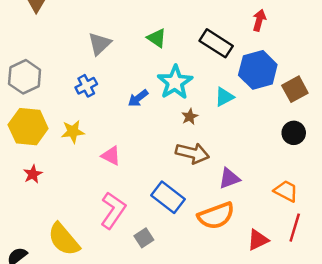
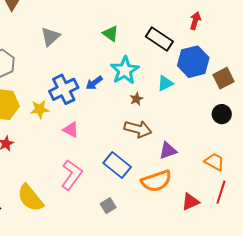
gray triangle: (100, 44) -> (50, 37), moved
blue cross: (86, 86) -> (64, 89), moved, size x1.6
gray square: (144, 238) -> (108, 206), moved

